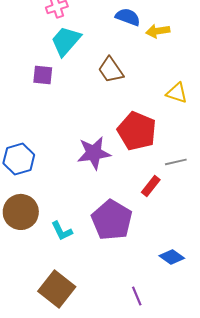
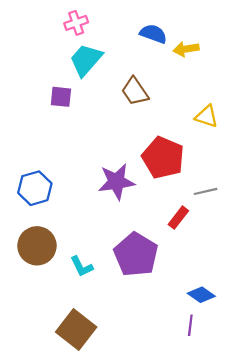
purple line: (137, 296) -> (190, 325), moved, turned 30

